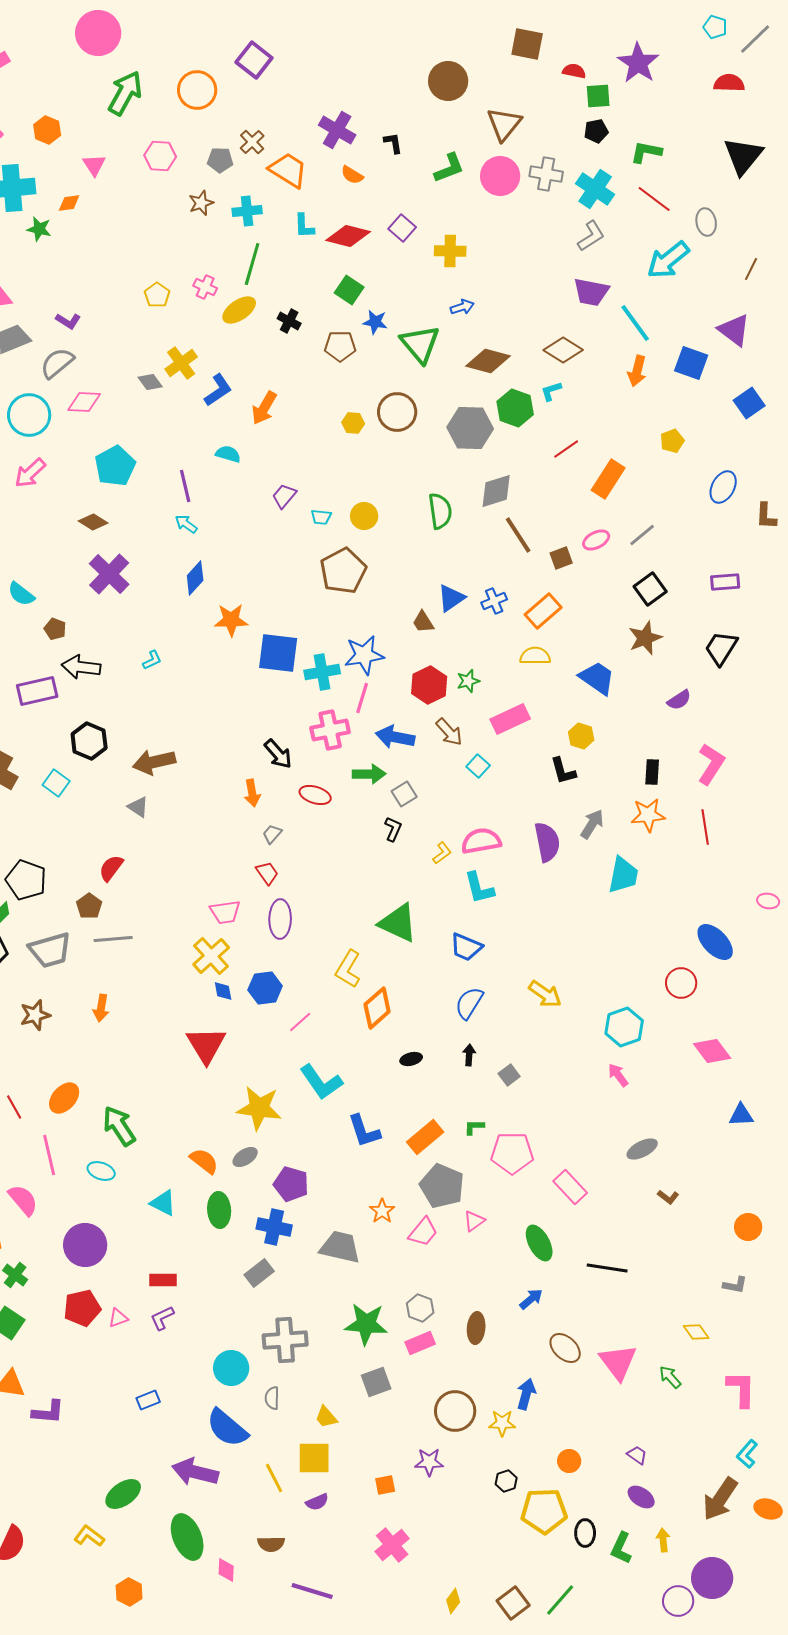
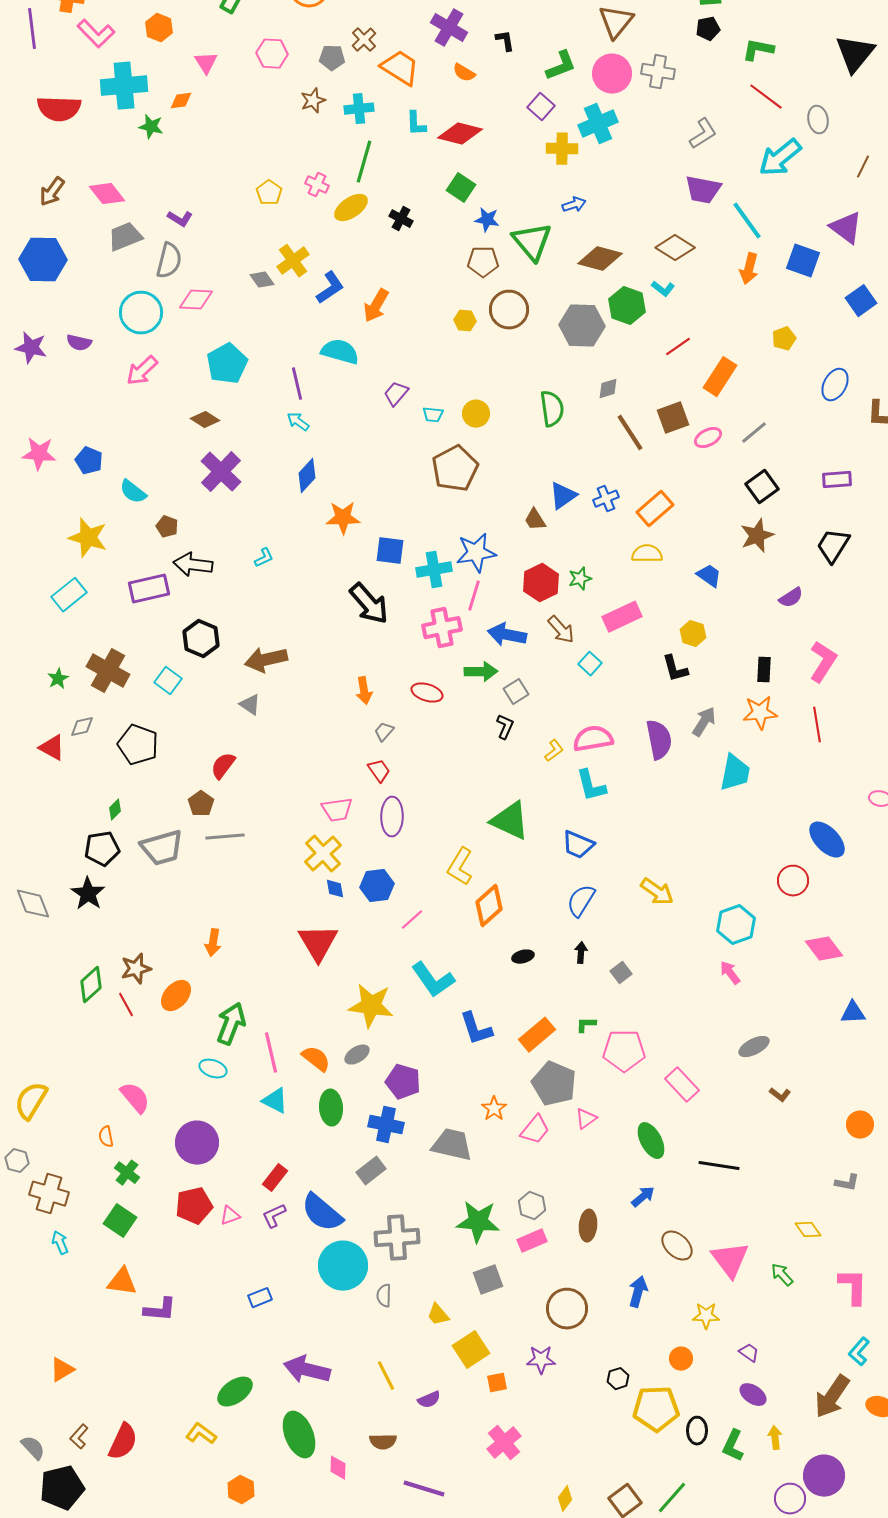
cyan cross: (595, 189) -> (598, 124), moved, turned 33
purple square: (402, 228) -> (541, 107), moved
brown pentagon: (340, 346) -> (483, 262), moved
gray semicircle: (57, 363) -> (169, 261), turned 144
cyan L-shape: (551, 391) -> (663, 289), turned -125
cyan semicircle: (228, 454) -> (340, 352), size x1.5
gray diamond: (496, 491) -> (608, 389), size x0.6
brown square: (561, 558) -> (673, 418), moved, size x1.4
blue square: (278, 653) -> (390, 551), size x0.7
blue trapezoid: (597, 678) -> (709, 576), size x0.7
black arrow: (278, 754) -> (369, 604), moved, size x1.4
black pentagon: (26, 880) -> (138, 745), moved
orange arrow: (101, 1008) -> (213, 943), moved
brown star: (35, 1015) -> (136, 969), moved
green arrow: (119, 1126) -> (231, 1024), turned 54
pink line: (49, 1155) -> (271, 1053), moved
red rectangle: (163, 1280) -> (275, 1178), turned -52
cyan circle: (231, 1368) -> (343, 1266), size x1.4
yellow star: (502, 1423) -> (706, 1316), moved
blue semicircle: (227, 1428) -> (322, 1213), moved
yellow square: (314, 1458) -> (471, 1350), moved, turned -33

